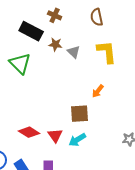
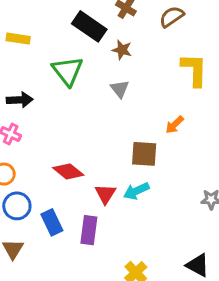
brown semicircle: (97, 17) -> (172, 17), moved, turned 60
gray triangle: (74, 52) -> (120, 89), moved
red triangle: (55, 135) -> (105, 194), moved

